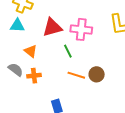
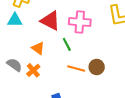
red triangle: (52, 27) -> (50, 21), turned 45
orange triangle: (31, 51) -> (38, 48), moved
orange cross: (34, 76) -> (33, 70), turned -32

